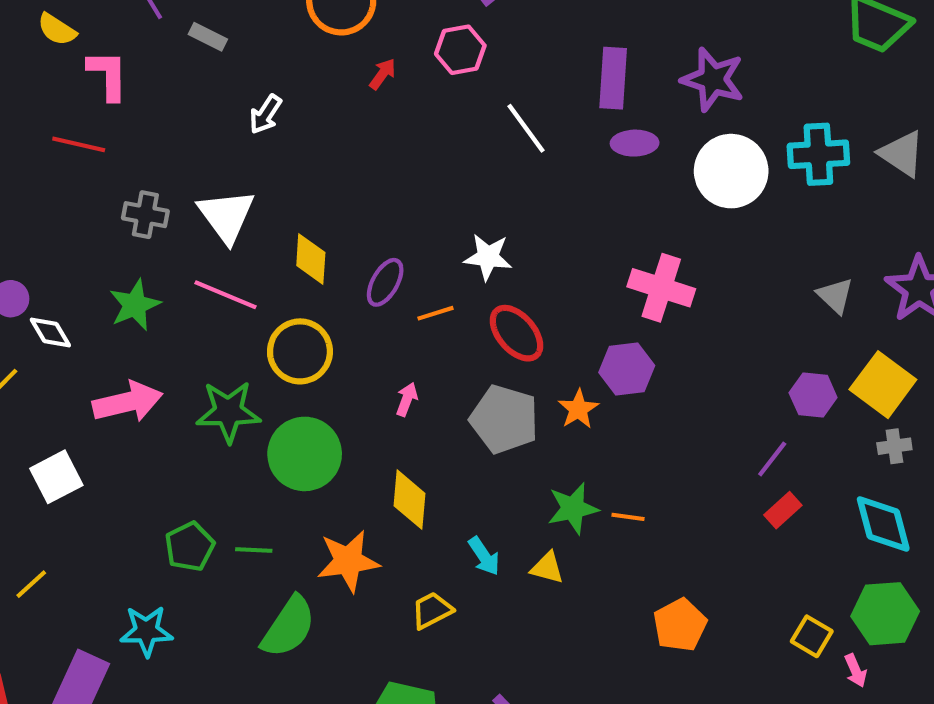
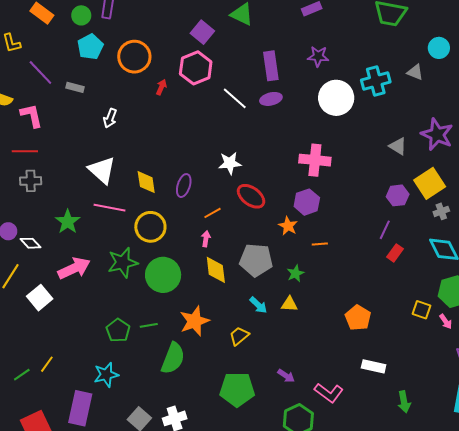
pink hexagon: (460, 50) -> (196, 68), size x1.4
purple star: (713, 79) -> (318, 56), size x0.7
purple ellipse: (635, 143) -> (271, 99), moved
gray triangle: (902, 154) -> (415, 72), size x0.7
gray cross: (145, 215) -> (31, 181), moved
orange line: (436, 313) -> (212, 213), moved
yellow square: (883, 385) -> (430, 183), turned 32
gray pentagon: (504, 419) -> (256, 260), moved
white square: (56, 477) -> (40, 298), moved
yellow diamond: (410, 500) -> (216, 270), moved
green star: (573, 508) -> (295, 273), size x0.7
orange line: (628, 517) -> (320, 244), moved

